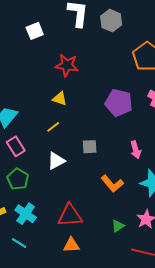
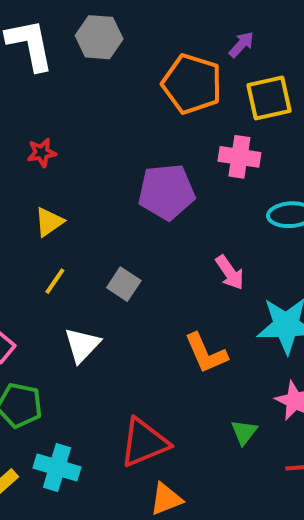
red star: (67, 65) -> (42, 153), size x0.6
yellow triangle: (60, 99) -> (49, 222), turned -35
gray square: (90, 147) -> (124, 284), moved, turned -35
orange L-shape: (112, 184) -> (206, 353), turned 35

